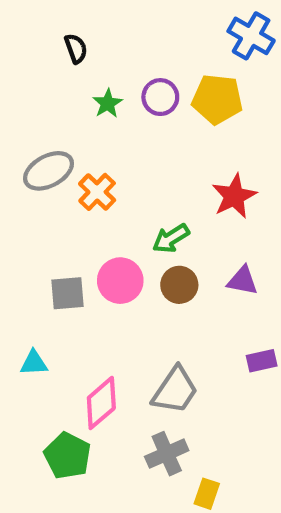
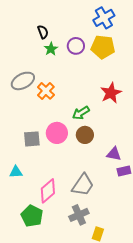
blue cross: (251, 36) -> (104, 18), moved, turned 30
black semicircle: (76, 49) -> (43, 32), moved
purple triangle: (243, 281) -> (114, 154), moved

